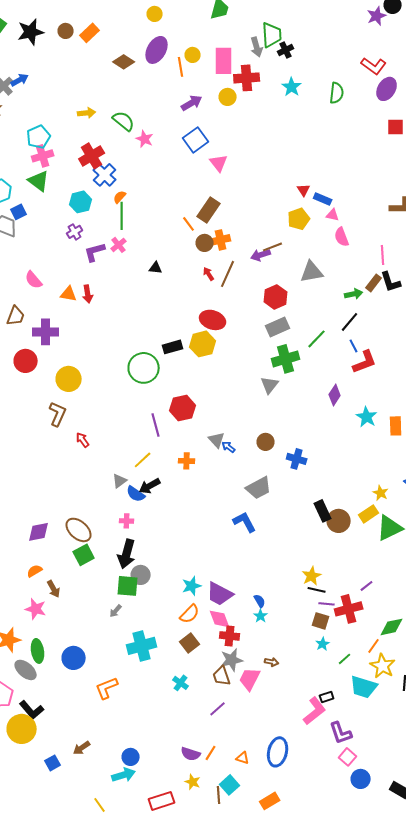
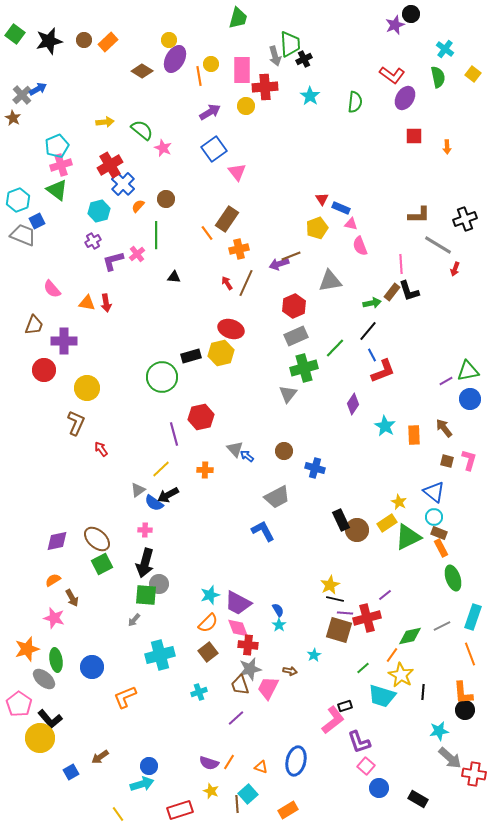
yellow circle: (155, 14) -> (169, 40), moved
green line: (122, 216) -> (156, 235), moved
brown circle: (205, 243) -> (166, 199), moved
brown square: (321, 621) -> (339, 630), size x1.5
cyan star: (323, 644) -> (314, 655), moved
cyan cross: (181, 683) -> (199, 692), turned 35

